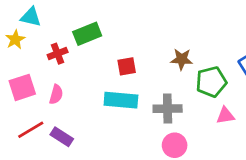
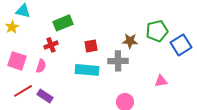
red cross: (58, 54) -> (51, 45), moved
green pentagon: (211, 82) -> (157, 31), moved
pink square: (22, 87) -> (17, 61), turned 36
gray cross: (168, 109) -> (118, 61), moved

